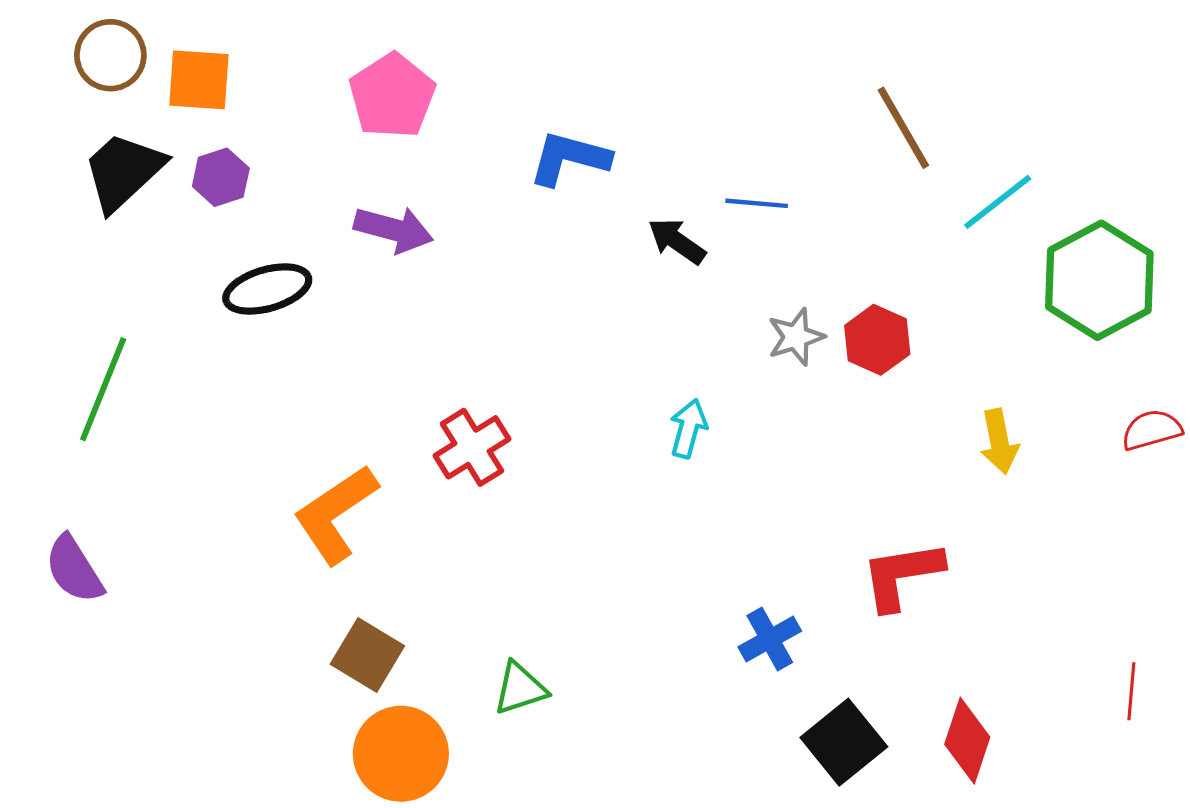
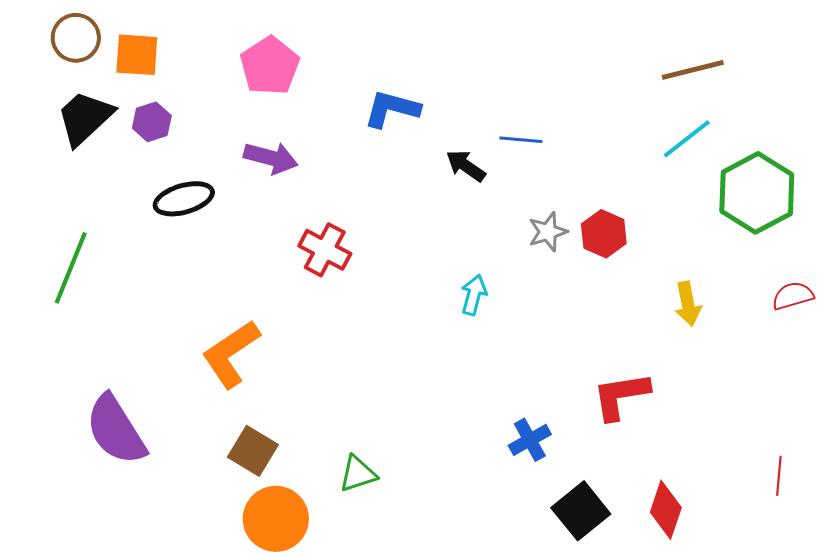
brown line: (903, 128) -> (693, 70), moved, turned -74
red cross: (472, 447) -> (325, 250), moved, turned -30
purple semicircle: (74, 569) -> (116, 430), moved, size x1.5

